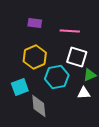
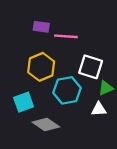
pink line: (70, 31) -> (66, 36), moved
gray diamond: (39, 106) -> (46, 125), turned -50

